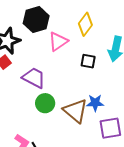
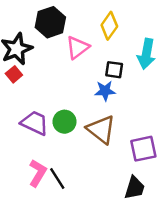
purple trapezoid: (34, 78) -> (35, 123), moved
blue star: (95, 103) -> (105, 91), moved

